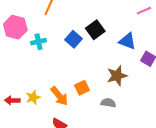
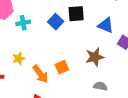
black square: (95, 30) -> (76, 14), turned 30
yellow star: (33, 97) -> (19, 59), moved
gray semicircle: (108, 103) -> (100, 86), moved

